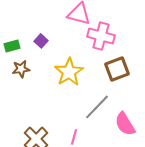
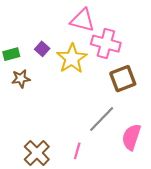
yellow star: (69, 72) -> (72, 58), moved
pink semicircle: (125, 124) -> (131, 137), turned 50

